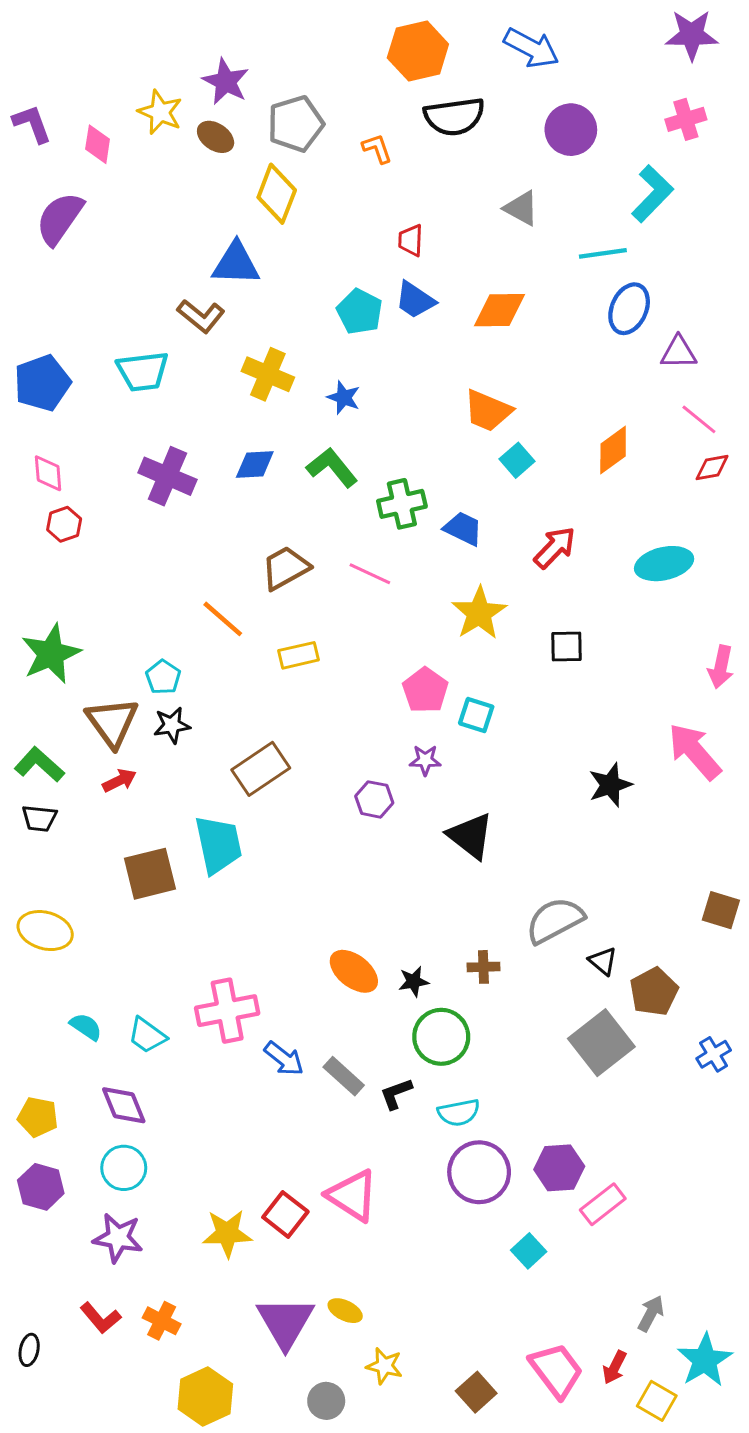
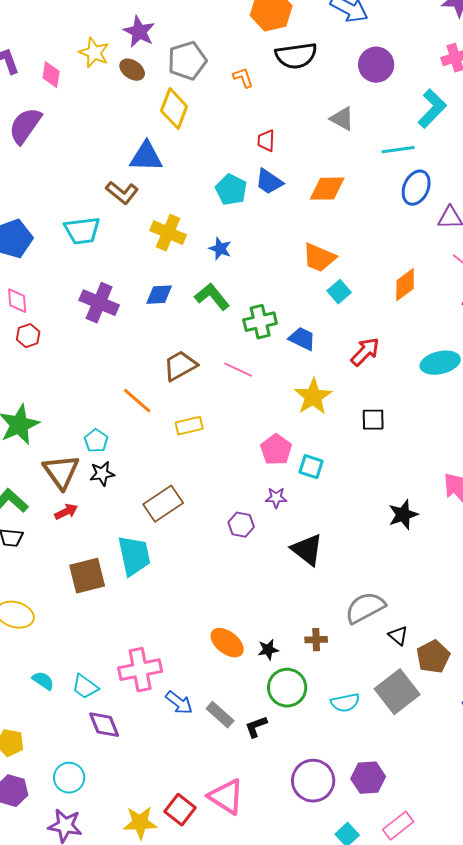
purple diamond: (124, 1105) -> (104, 725), moved
cyan semicircle: (459, 1113) -> (345, 703), moved
pink rectangle: (603, 1204) -> (398, 826), moved

